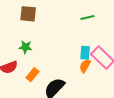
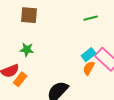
cyan rectangle: (85, 53) -> (89, 55), turned 48
orange rectangle: (32, 75) -> (20, 79), moved

